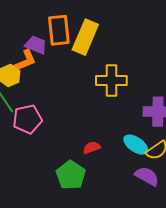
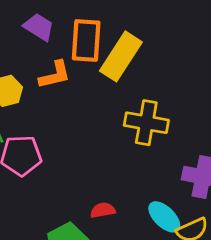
purple trapezoid: (36, 45) -> (39, 27), moved
orange L-shape: (25, 61) -> (55, 75), moved

